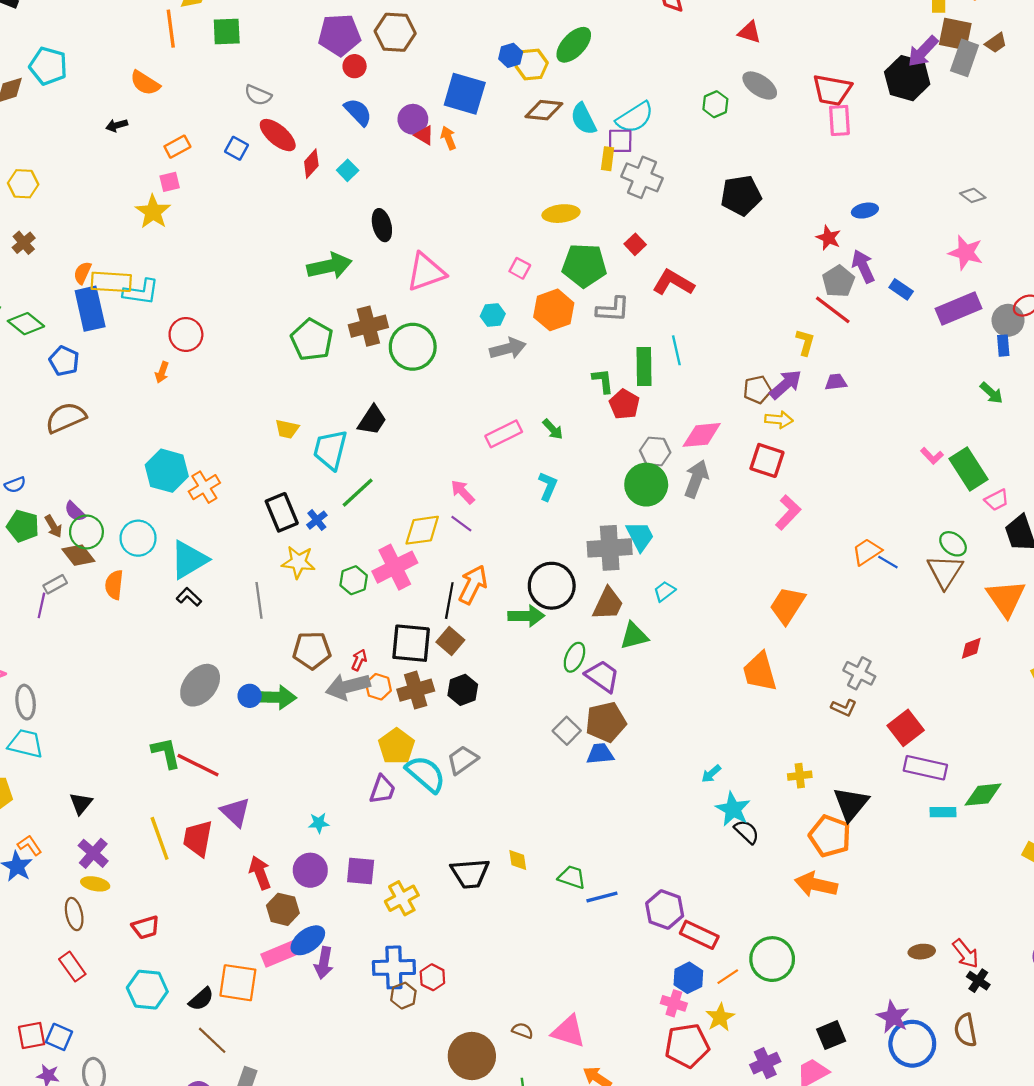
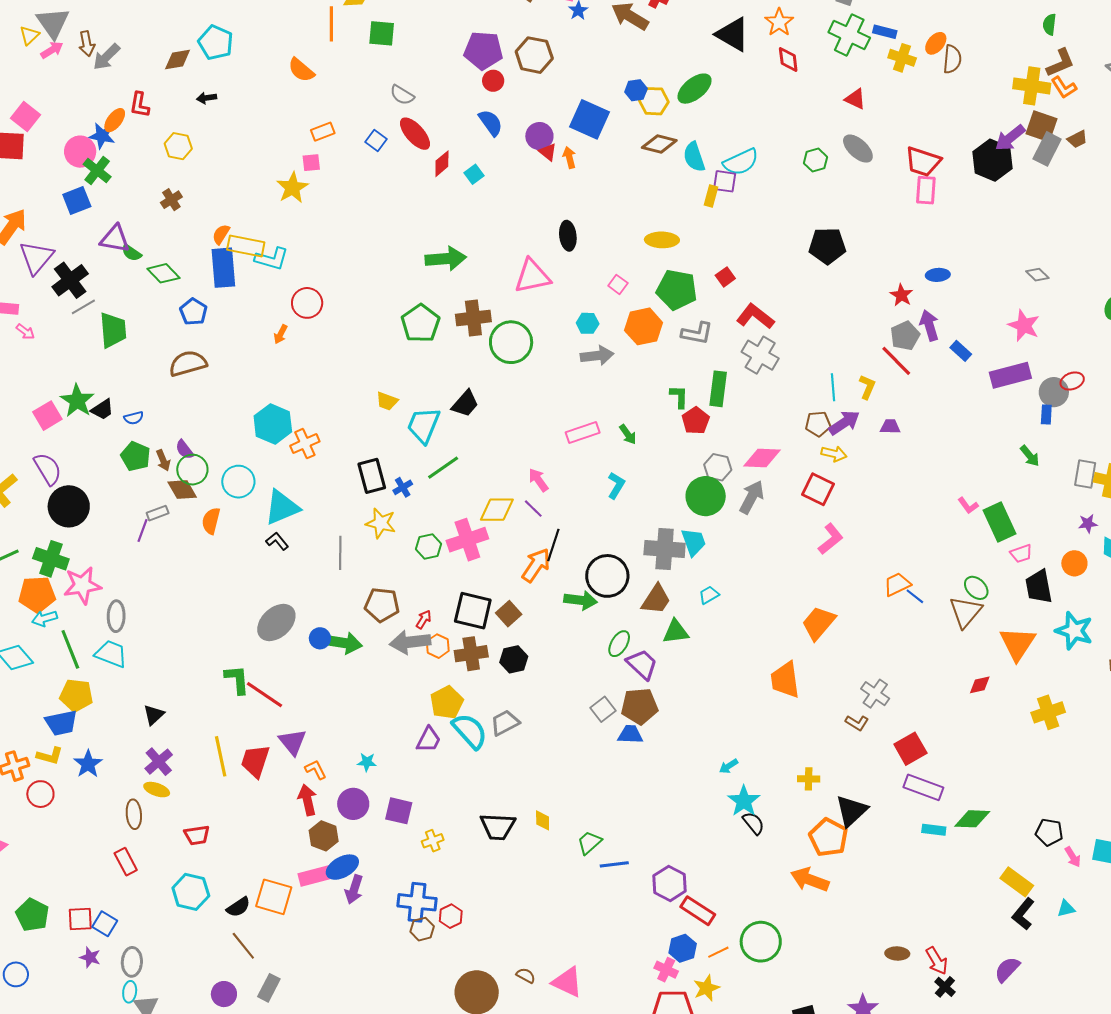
black arrow: (117, 125) -> (207, 98), moved
gray cross: (642, 177) -> (760, 355), moved
black ellipse: (382, 225) -> (568, 236), moved
cyan line: (676, 350) -> (833, 387), moved
black line: (449, 601) -> (553, 545), moved
orange L-shape: (30, 845) -> (316, 770), moved
green trapezoid: (572, 877) -> (589, 843), turned -68
yellow cross: (402, 898) -> (433, 841), size x0.7

